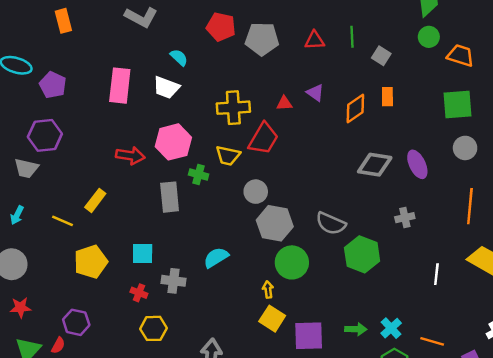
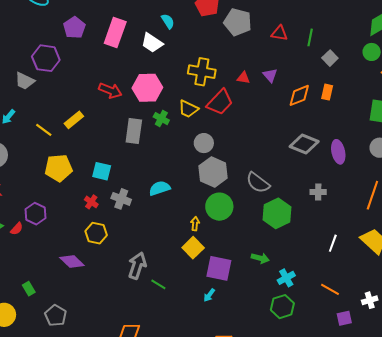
purple pentagon: (53, 85) -> (74, 28), moved
green arrow: (356, 329) -> (260, 258), moved
orange line: (432, 341) -> (330, 289), moved

